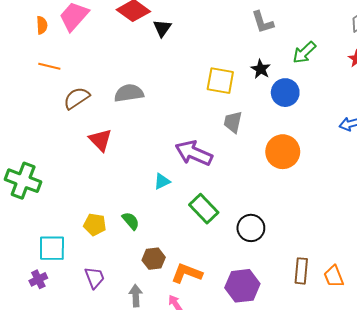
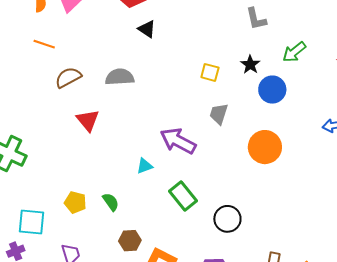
black triangle: (162, 28) -> (147, 29), moved, turned -36
yellow square: (220, 81) -> (210, 72), size x0.7

